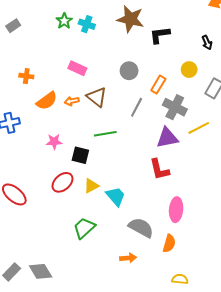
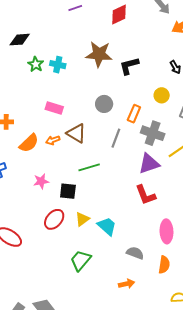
gray semicircle: (141, 228) -> (135, 253), size x0.7

